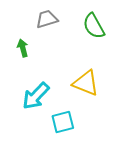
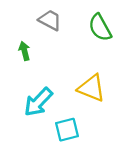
gray trapezoid: (47, 19) -> (50, 20), turned 45

